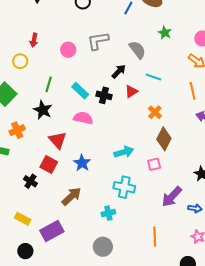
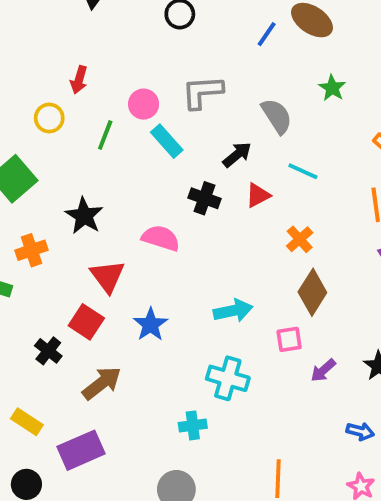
green line: (49, 84) -> (105, 135), moved
cyan rectangle: (80, 91) -> (167, 141), moved
brown arrow: (71, 196) -> (102, 383), moved
purple arrow: (172, 197) -> (323, 370), moved, size x0.6

